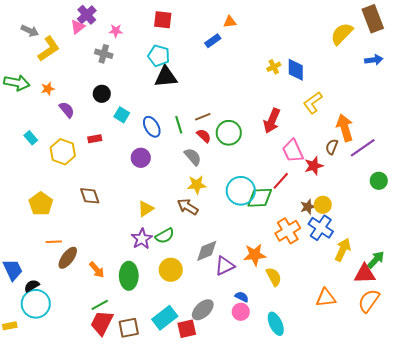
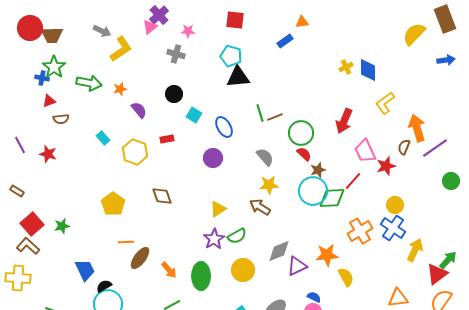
green line: (179, 125) -> (260, 113), moved
red semicircle: (204, 136) -> (304, 154), moved
brown star: (308, 207) -> (318, 170), moved
red triangle: (365, 274) -> (437, 274), turned -35

